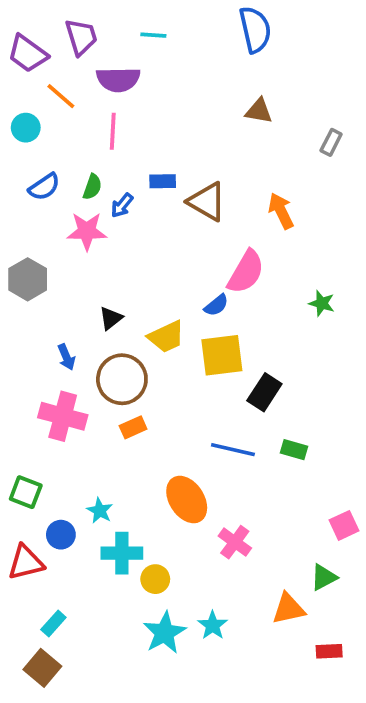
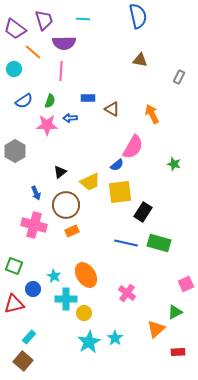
brown triangle: (207, 202) -> (112, 109), size x0.7
blue arrow: (122, 205) -> (70, 118), moved, turned 48
green rectangle: (294, 450) -> (159, 243), size x1.6
orange ellipse: (187, 500) -> (86, 275), moved
orange triangle: (288, 609) -> (156, 329), turned -30

